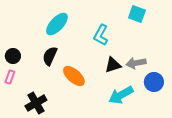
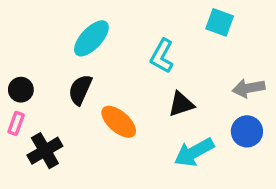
gray arrow: (136, 63) -> (249, 88), moved
black cross: (36, 103) -> (45, 151), moved

